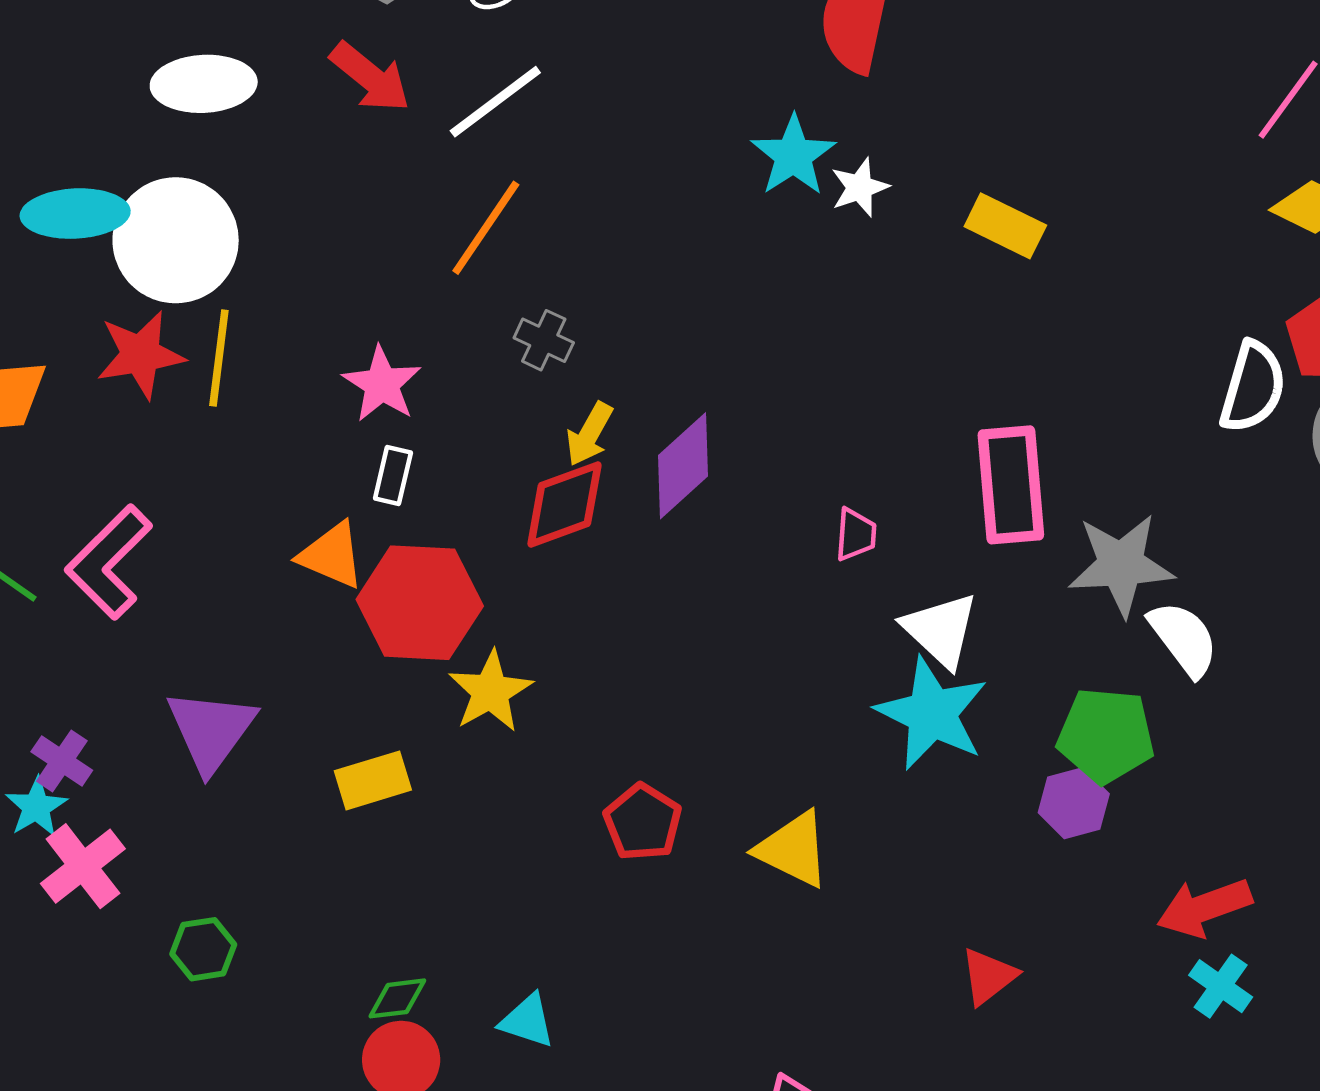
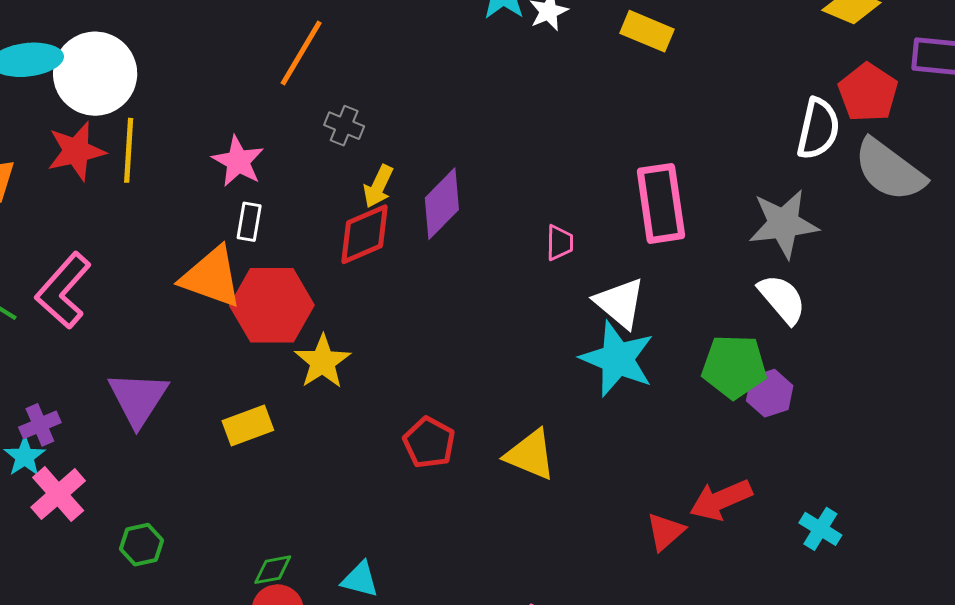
orange triangle: (332, 555) -> (211, 277), size x1.4
gray star: (1121, 565) -> (784, 224), moved
purple cross: (62, 761) -> (40, 425), turned 36
purple hexagon: (1074, 803) -> (770, 393), moved
red arrow: (1204, 908) -> (721, 500), moved

